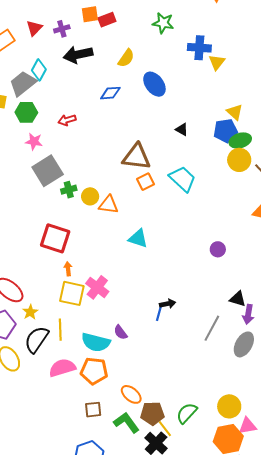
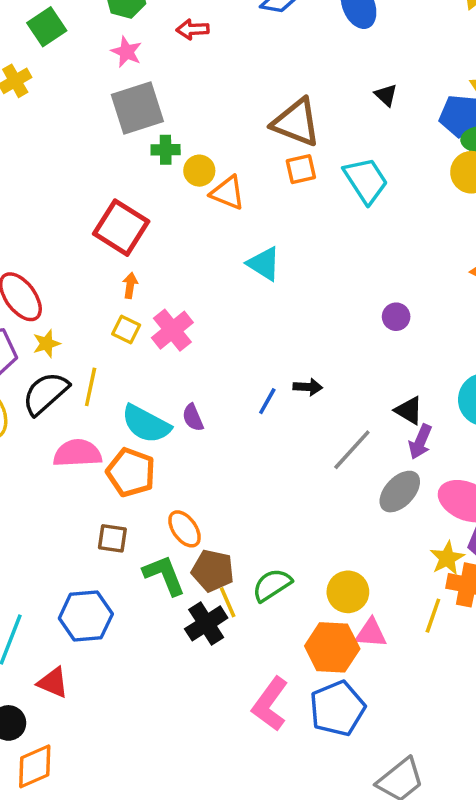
yellow square: (72, 293) -> (126, 330), size x0.6
black arrow: (168, 304) -> (308, 387), moved

